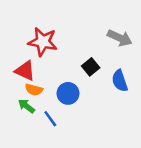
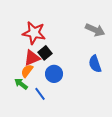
black square: (91, 67) -> (45, 53), moved
red triangle: (25, 71) -> (32, 58), moved, turned -48
orange semicircle: (34, 90) -> (27, 71), turned 112

